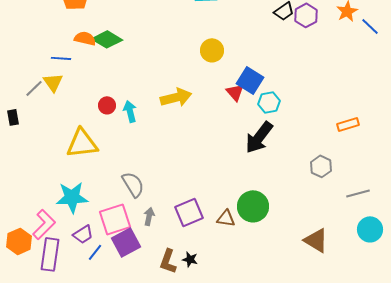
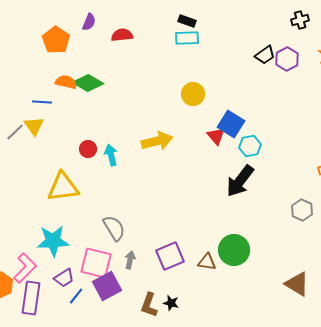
pink square: (115, 219) -> (96, 263), turned 32

